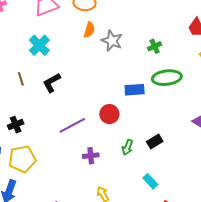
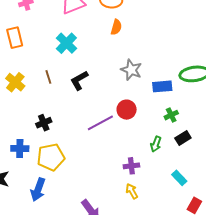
gray star: (112, 41) -> (131, 70), moved
green cross: (155, 46) -> (171, 115), moved
red circle: (109, 114) -> (127, 110), moved
purple cross: (91, 156) -> (131, 166), moved

